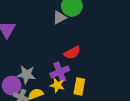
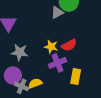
gray star: (26, 75) -> (20, 52), moved
yellow star: (57, 85) -> (51, 47), moved

